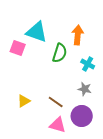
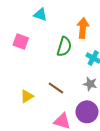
cyan triangle: (37, 32) -> (40, 15), moved, size x0.6
brown line: (56, 102) -> (56, 88), moved

